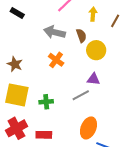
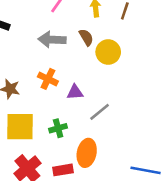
orange cross: (56, 60) -> (48, 79), moved
purple triangle: (93, 79) -> (75, 92), moved
orange ellipse: (88, 128) -> (87, 153), moved

